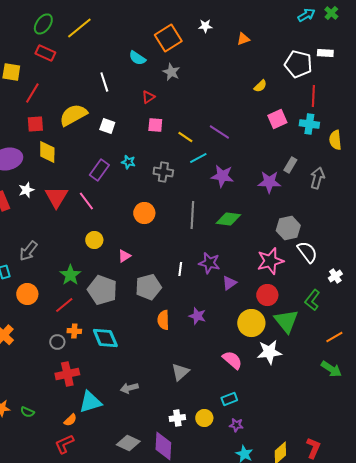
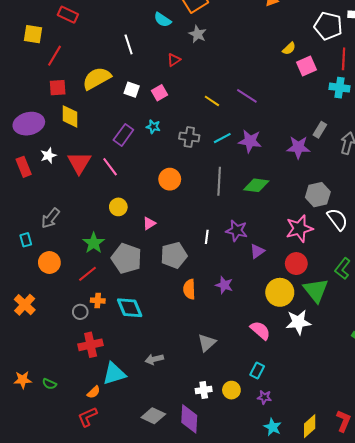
pink square: (277, 119) -> (307, 66), moved
pink square: (155, 125) -> (159, 93), moved, turned -35
cyan line: (198, 158) -> (222, 138), moved
cyan rectangle: (229, 399) -> (257, 371), turned -42

